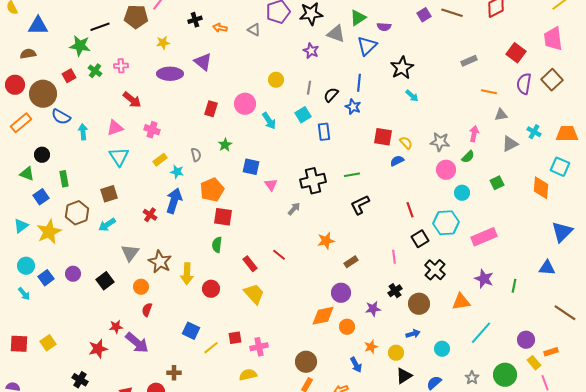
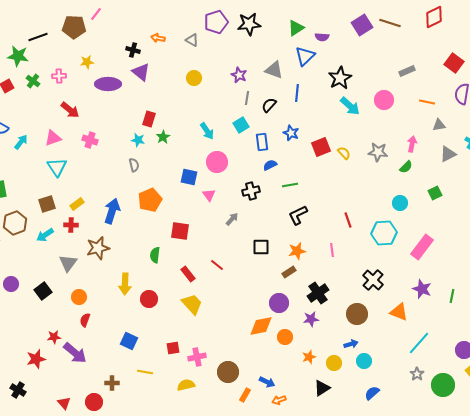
purple square: (424, 15) -> (362, 25), size x1.5
black cross: (195, 20) -> (133, 50), moved, turned 32
gray triangle: (336, 34) -> (274, 70), moved
yellow star: (163, 43) -> (87, 62), moved
purple star: (311, 51) -> (239, 75), moved
yellow circle: (276, 80) -> (194, 78), moved
cyan arrow: (412, 96) -> (350, 106), size x1.5
pink circle: (245, 104) -> (217, 162), moved
blue star: (353, 107) -> (291, 133), moved
cyan arrow: (83, 132) -> (21, 142), turned 42
red square: (383, 137) -> (321, 147), turned -30
green star: (225, 145) -> (163, 137), moved
yellow rectangle: (160, 160) -> (77, 204), moved
blue semicircle: (397, 161) -> (270, 165), moved
pink circle: (446, 170) -> (384, 100), moved
cyan star: (177, 172) -> (138, 140), moved
black cross: (313, 181) -> (251, 191), size x0.7
red cross: (150, 215) -> (71, 225), moved, turned -32
red square: (223, 217) -> (180, 231), moved
pink rectangle: (484, 237) -> (422, 247), turned -30
black square: (420, 239) -> (261, 247), moved, turned 30
orange star: (326, 241) -> (297, 251), moved
pink line: (394, 257) -> (332, 250), moved
brown star: (160, 262) -> (98, 248), moved, turned 30
black cross: (395, 291) -> (318, 293), moved, size x1.5
orange triangle: (461, 302) -> (399, 312), turned 30
yellow line: (211, 348) -> (145, 372), moved, turned 49
cyan circle: (442, 349) -> (364, 361), moved
brown circle: (306, 362) -> (228, 372), moved
blue arrow: (356, 365) -> (267, 382), moved, turned -35
black triangle: (404, 376) -> (322, 388), moved
gray star: (472, 378) -> (417, 374), moved

